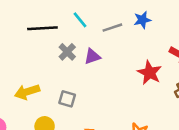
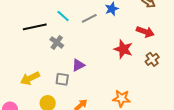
purple triangle: (92, 56) -> (78, 65), moved

